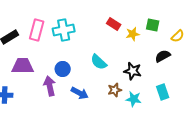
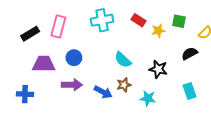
cyan cross: (64, 30) -> (102, 20), moved
blue circle: (63, 69) -> (74, 58), moved
purple arrow: (50, 86) -> (72, 85), turned 102
brown star: (115, 90) -> (124, 85), moved
cyan star: (134, 99) -> (148, 98), moved

